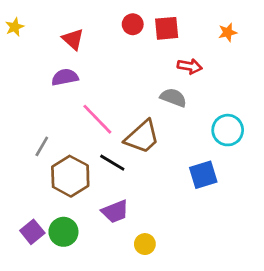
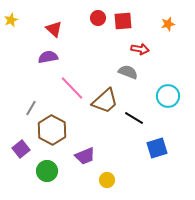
black line: (112, 163) -> (134, 118), moved
blue square: (203, 175) -> (157, 148), moved
purple square: (32, 232) -> (21, 149), moved

